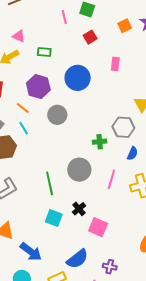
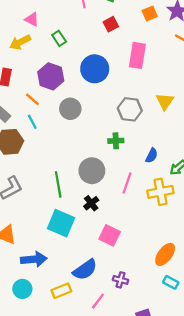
green rectangle: (44, 52) -> (59, 38), turned 48
pink rectangle: (115, 64) -> (137, 55), size x1.6
gray hexagon: (123, 127) -> (130, 109), moved
black cross: (79, 209) -> (91, 203), moved
cyan square: (54, 218) -> (61, 223), size x1.4
blue arrow: (31, 252) -> (34, 259), turned -45

